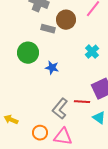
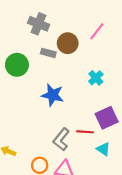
green circle: (28, 53) -> (17, 65), moved
blue star: (52, 68) -> (53, 95), size x1.5

